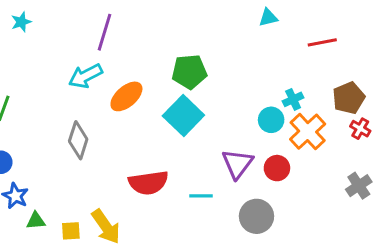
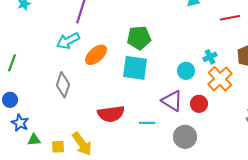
cyan square: (183, 115) -> (135, 68), turned -36
cyan circle: (271, 120) -> (186, 71), moved
purple triangle: (237, 164) -> (172, 101), turned -35

